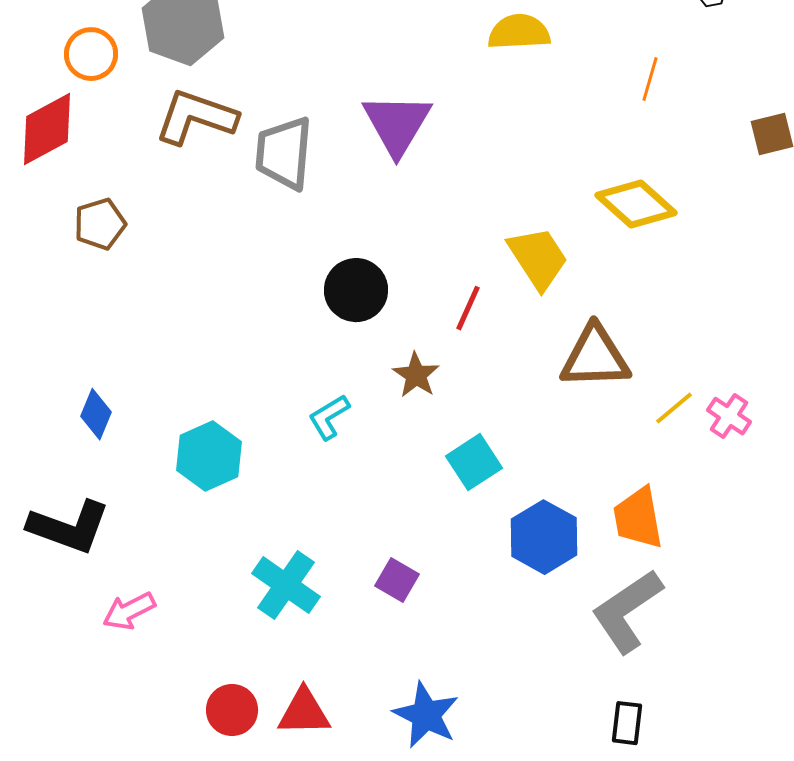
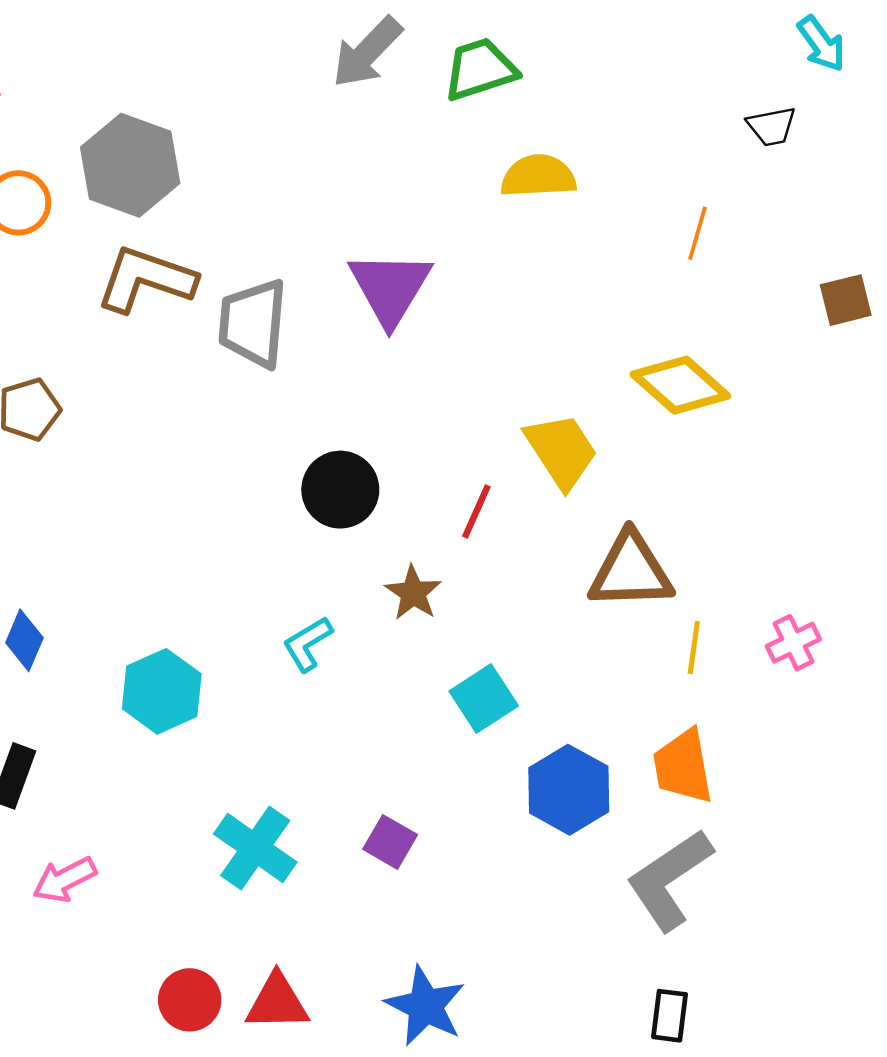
yellow line: (674, 408) -> (694, 648), moved, turned -42
pink cross: (729, 416) -> (793, 643), turned 30

